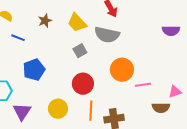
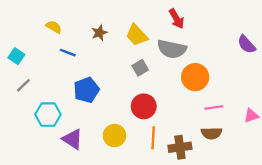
purple semicircle: (171, 31) -> (247, 44), turned 48
orange circle: (122, 70) -> (195, 77), moved
brown semicircle: (161, 108) -> (211, 133), moved
purple triangle: (22, 112) -> (72, 139), turned -30

